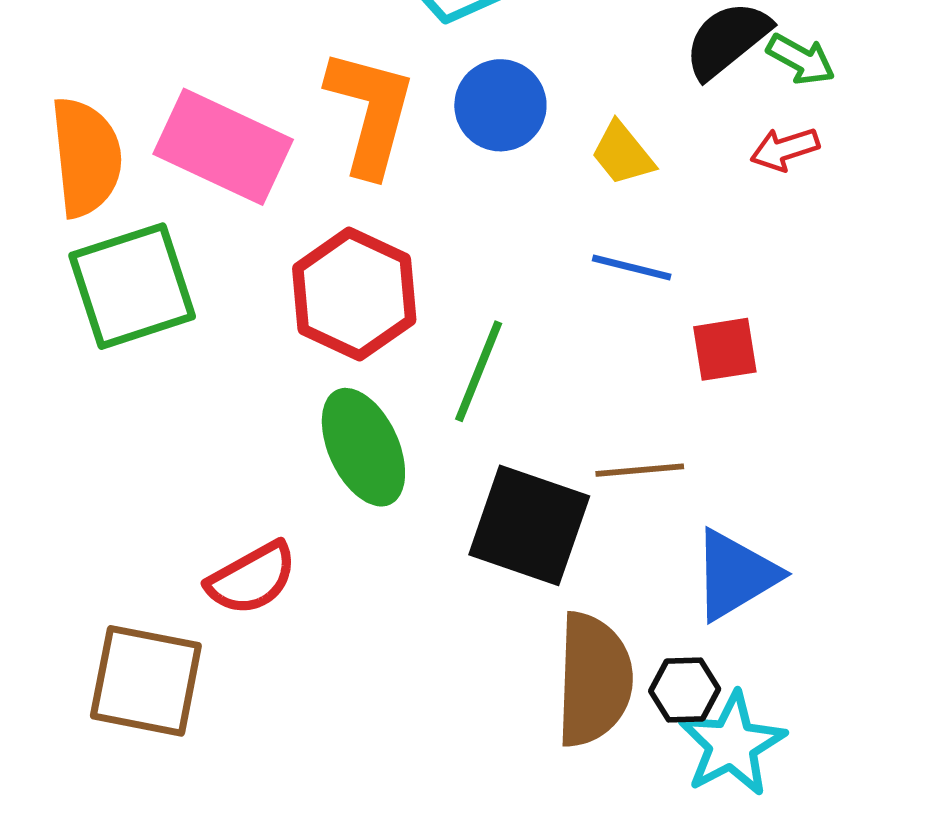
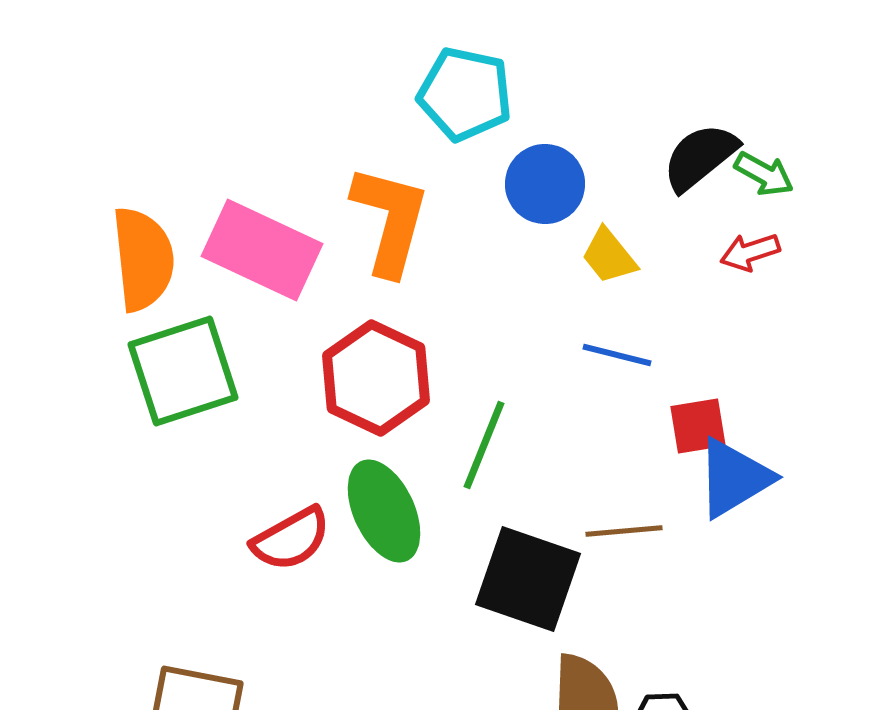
blue circle: (500, 105) -> (545, 184), moved
blue triangle: (735, 575) -> (734, 478), moved
red semicircle: (252, 578) -> (291, 539), moved

